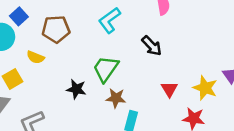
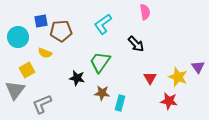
blue square: (19, 16) -> (41, 21), moved, turned 32
brown star: (116, 98) -> (102, 93), moved

